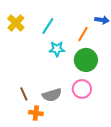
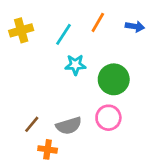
yellow cross: (16, 23) -> (21, 30), turned 30
orange line: (83, 34) -> (98, 22), moved
brown line: (24, 94) -> (32, 124), turned 64

